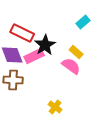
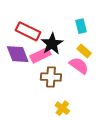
cyan rectangle: (83, 22) -> (81, 26), moved, turned -64
brown cross: (13, 80) -> (51, 77), moved

